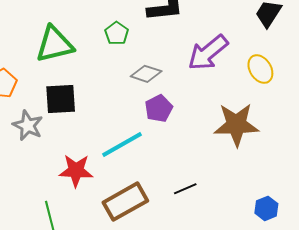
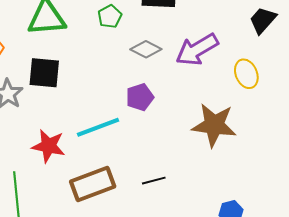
gray diamond: (146, 74) -> (146, 49), moved

